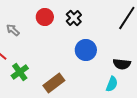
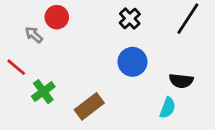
red circle: (45, 17) -> (57, 17), moved
black cross: (74, 18) -> (130, 19), moved

